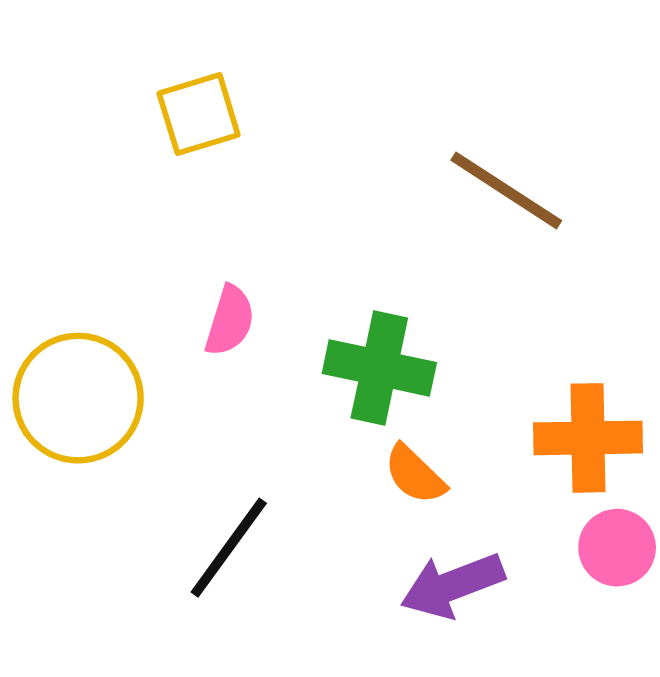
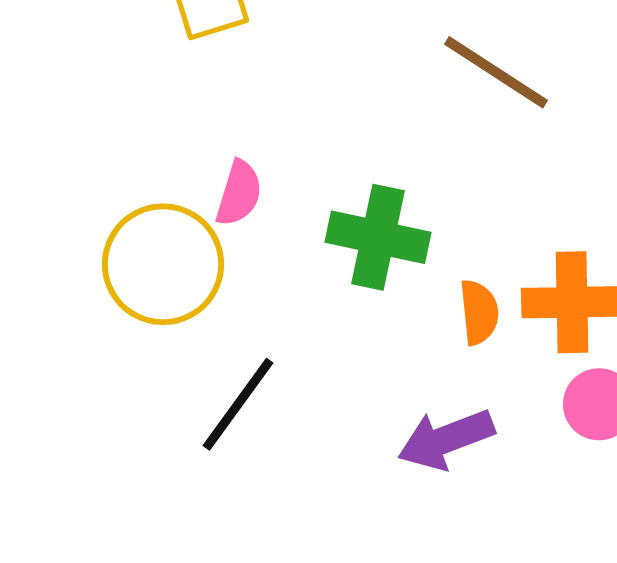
yellow circle: (78, 398) -> (163, 264), moved
orange semicircle: (415, 474) -> (479, 312), moved, turned -140

